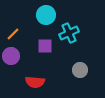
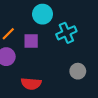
purple square: (45, 46) -> (31, 41), moved

